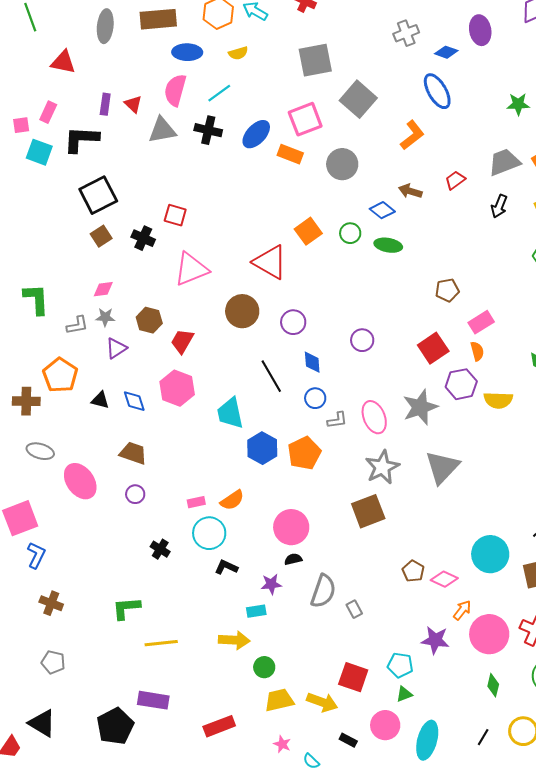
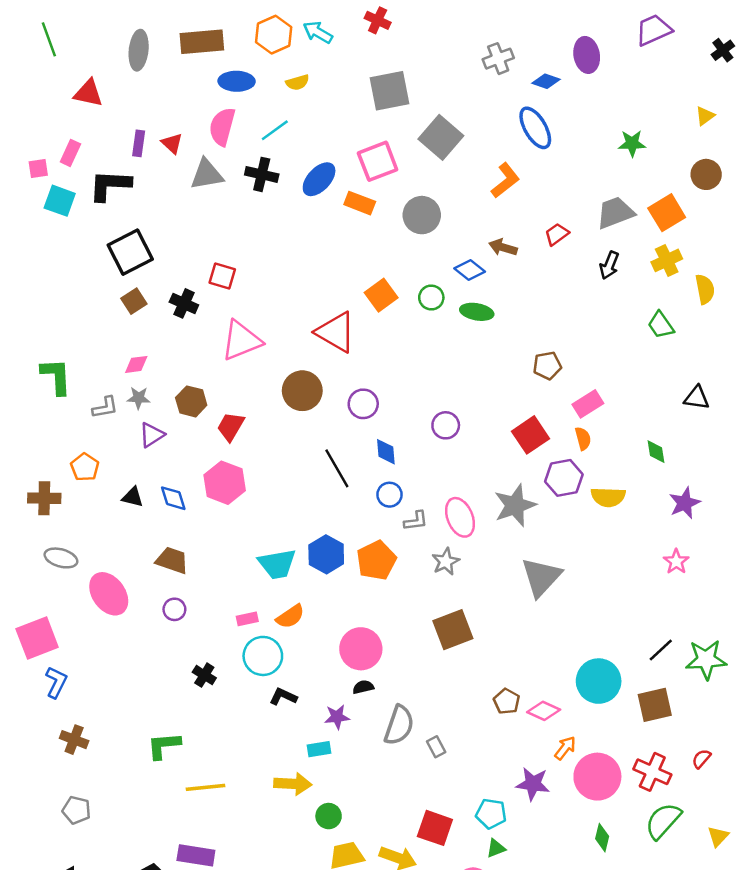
orange pentagon: (60, 375) -> (85, 467), size x0.7
cyan trapezoid: (230, 413) -> (277, 564), moved, turned -88
gray star: (382, 467) -> (446, 562), moved, size x0.7

